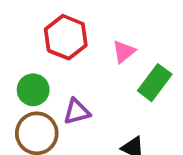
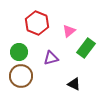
purple triangle: (77, 112) -> (51, 58), moved

